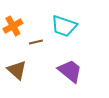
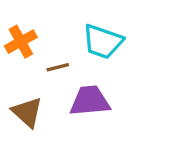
purple trapezoid: (70, 71) -> (90, 101), moved, turned -44

